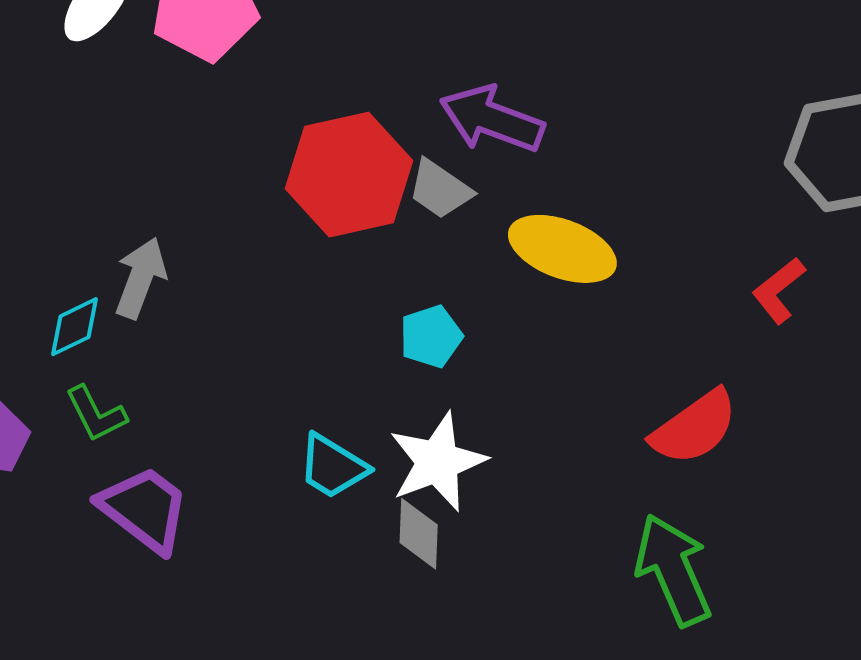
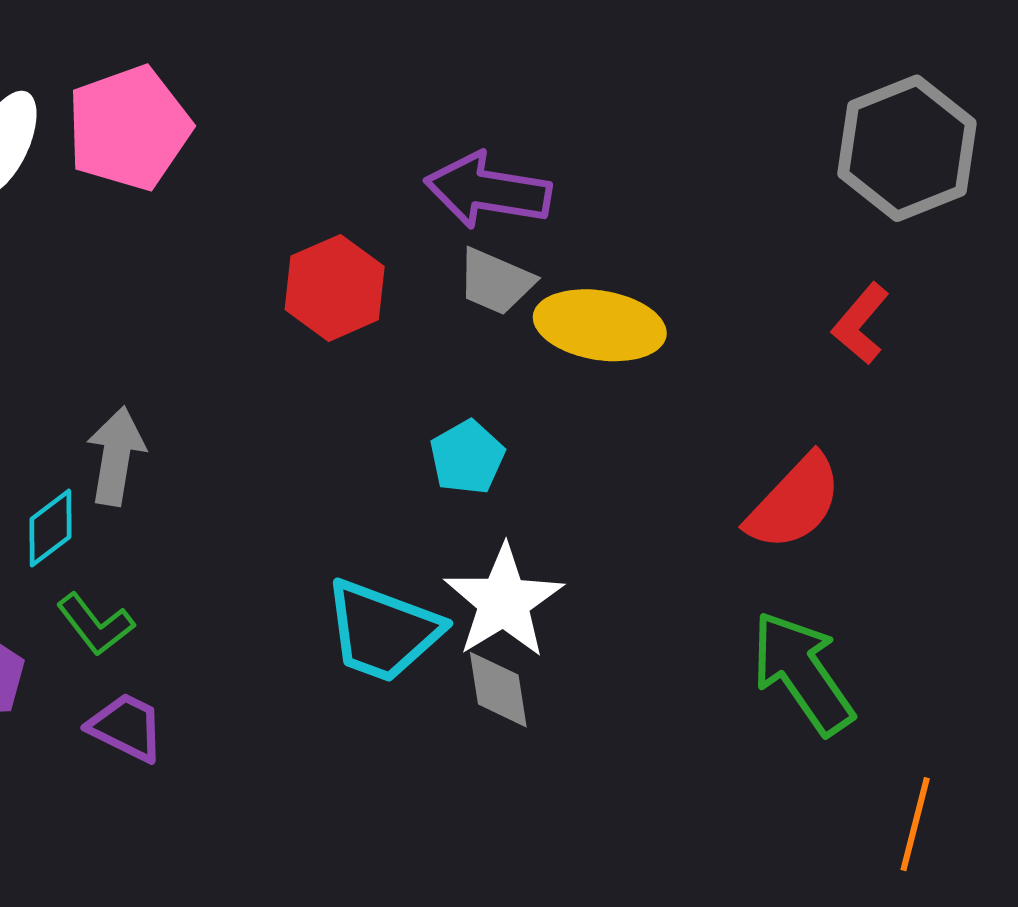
red hexagon: (349, 175) -> (335, 288), size x0.7
gray trapezoid: (440, 189) -> (496, 282), moved
cyan trapezoid: (333, 466) -> (383, 631), size x1.4
purple trapezoid: (144, 509) -> (126, 727), moved, size x0.7

